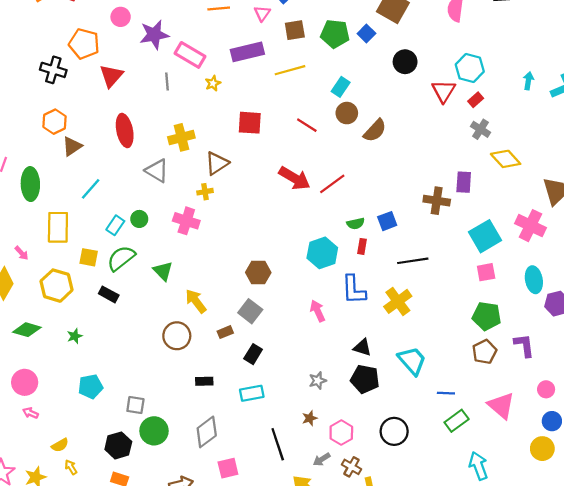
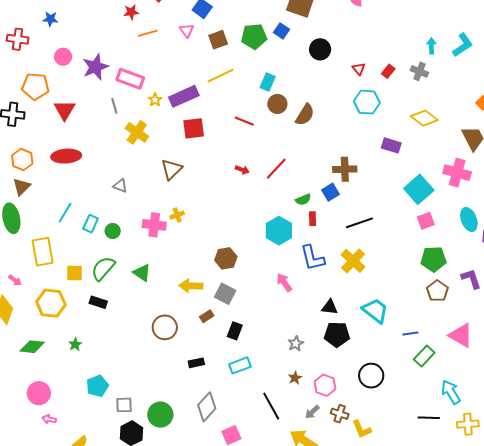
purple rectangle: (247, 52) -> (184, 96), moved
cyan hexagon: (470, 68) -> (367, 102), moved
red triangle: (444, 91) -> (359, 69), size x0.6
gray cross: (480, 129) -> (419, 71), moved
red ellipse: (125, 130) -> (66, 156), moved, turned -72
yellow cross: (181, 137) -> (137, 132), moved, turned -30
brown triangle: (72, 146) -> (22, 187), moved
gray triangle: (157, 171) -> (120, 186), size x0.7
red arrow: (294, 178) -> (242, 170), size x0.5
purple rectangle: (464, 182) -> (391, 145), turned -66
yellow cross: (205, 192) -> (177, 215), moved
brown cross: (437, 201) -> (345, 169), moved
cyan rectangle: (115, 225) -> (91, 224), moved
yellow arrow: (196, 301) -> (191, 286), moved, turned -40
gray square: (135, 405) -> (124, 405), moved

